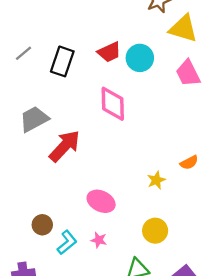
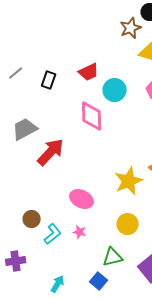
cyan circle: (140, 58) -> (115, 90), moved
black rectangle: (62, 61) -> (49, 80), size x0.7
yellow star: (156, 180) -> (129, 181), size x1.8

